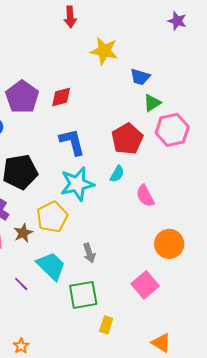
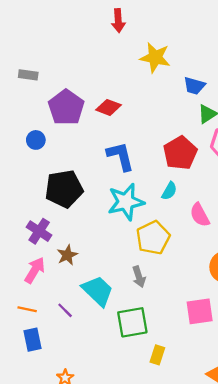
red diamond: (61, 97) -> (109, 107), turned 35
yellow pentagon: (52, 217) -> (153, 238), moved
pink square: (145, 285) -> (200, 311), turned 32

